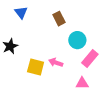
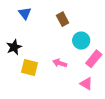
yellow square: (36, 67) -> (30, 67), moved
pink triangle: (82, 83) -> (86, 84), turned 32

